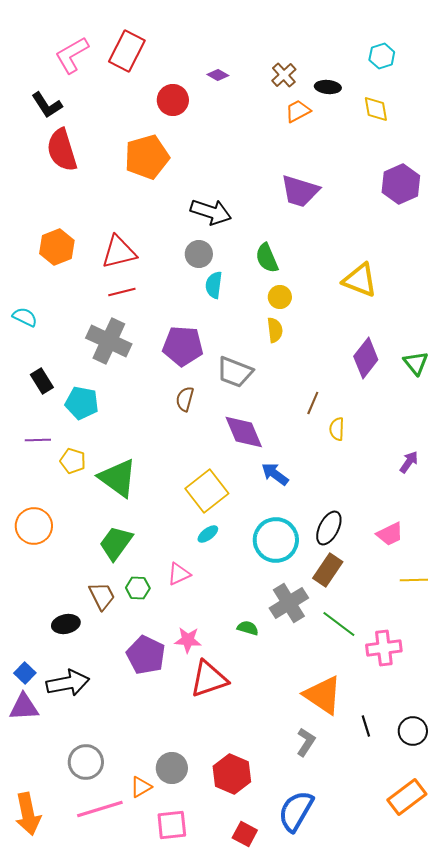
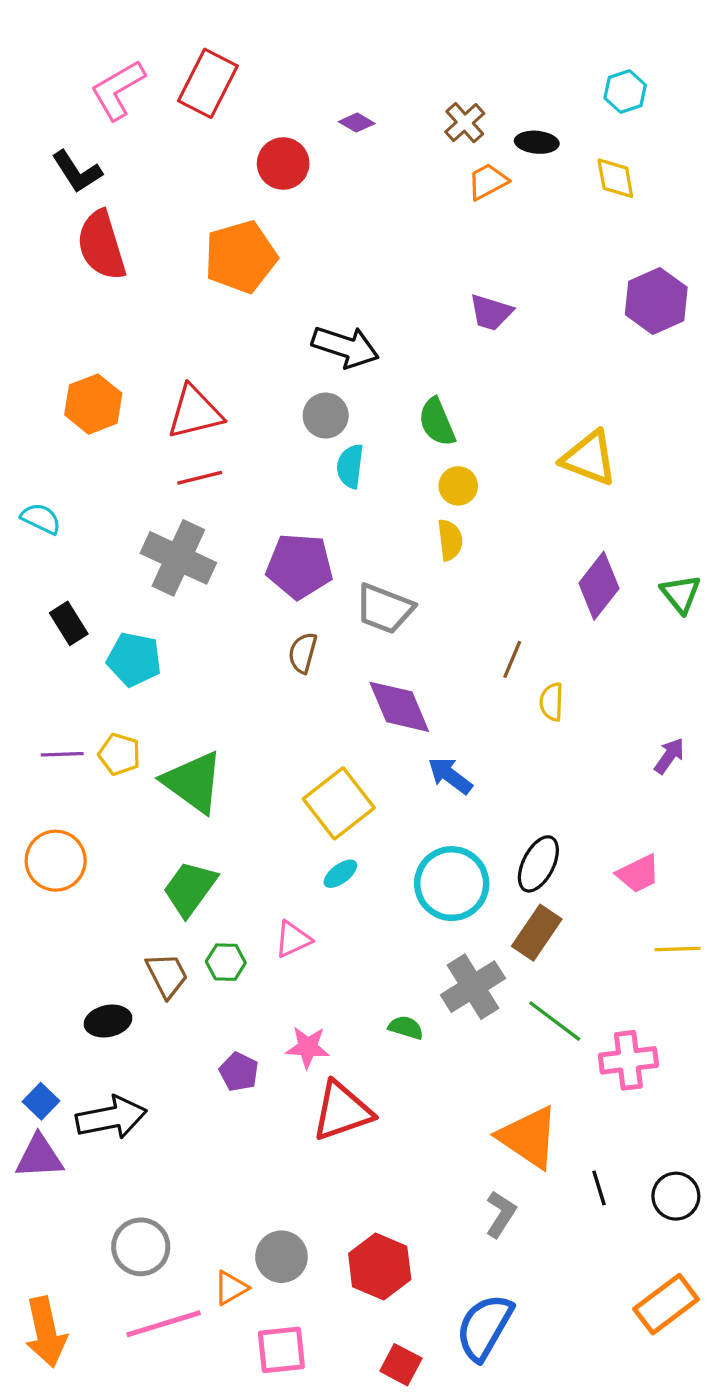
purple trapezoid: (300, 191) -> (491, 312), size x0.7
purple line: (38, 440) -> (62, 754), moved
purple pentagon: (146, 655) -> (239, 1072), size x0.6

